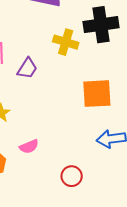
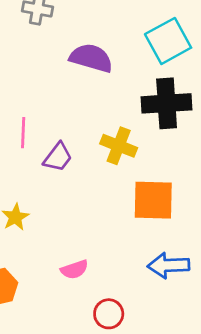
yellow cross: (66, 42) -> (119, 146), moved
pink semicircle: (29, 146) -> (74, 269), moved

